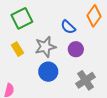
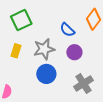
yellow rectangle: (17, 49) -> (16, 51), turned 48

